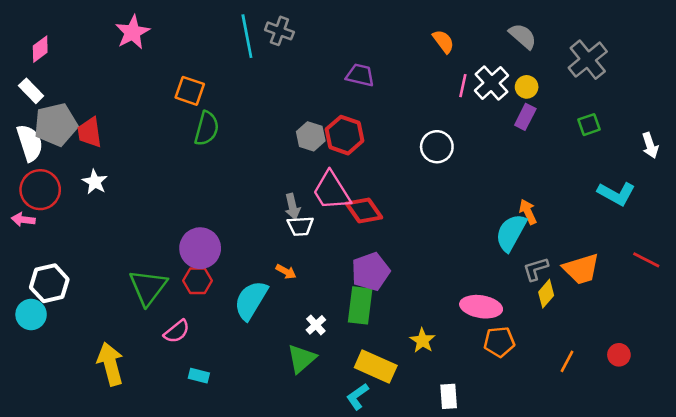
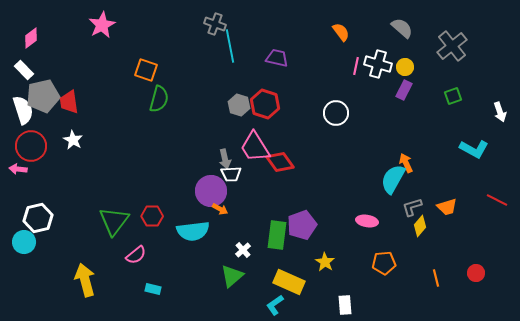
cyan line: (247, 36) -> (230, 46), moved
white cross: (491, 83) -> (378, 64), turned -32
purple circle: (200, 248) -> (211, 191), moved
orange trapezoid: (581, 269) -> (447, 207), size x0.7
purple pentagon: (371, 272) -> (302, 225), moved
cyan semicircle: (251, 300) -> (193, 231), turned -128
pink ellipse: (481, 307) -> (367, 221), moved, size x0.7
orange line: (567, 361) -> (436, 278), turned -42

